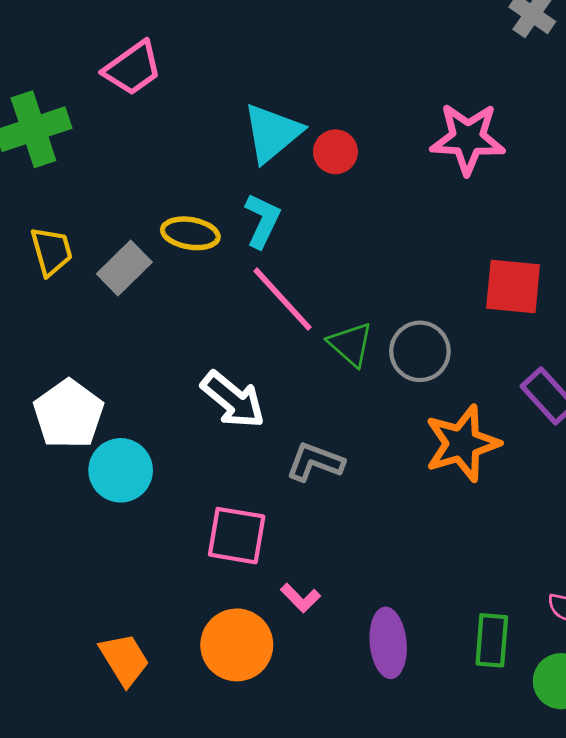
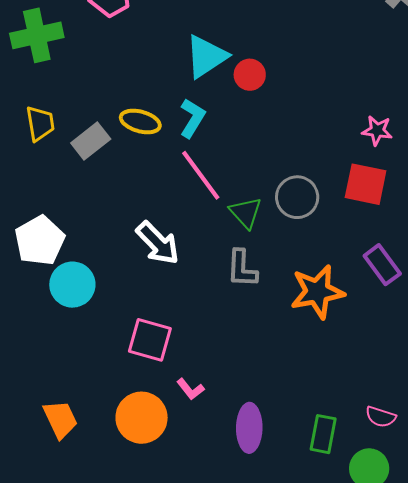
pink star: (468, 139) -> (377, 131), moved, size x0.6
gray circle: (420, 351) -> (297, 197), moved
gray L-shape: (315, 462) -> (242, 269), moved, turned -114

